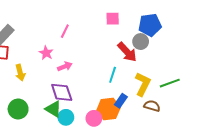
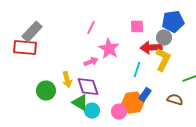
pink square: (113, 19) -> (137, 27), moved
red arrow: (127, 52) -> (151, 48), turned 130
pink star: (46, 53) -> (109, 49), moved, size x1.5
yellow arrow: (20, 73) -> (67, 80), moved
yellow L-shape: (143, 84) -> (163, 60), moved
green circle: (18, 109) -> (46, 91), moved

